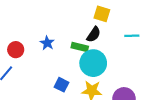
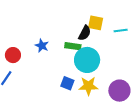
yellow square: (102, 14) -> (96, 23), moved
blue square: (61, 85) -> (67, 83), moved

